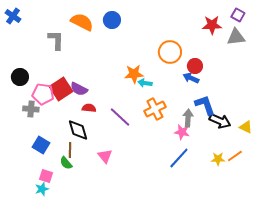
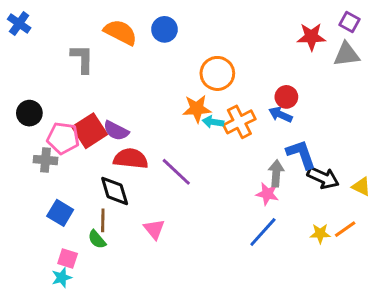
orange circle: (170, 52) -> (217, 73), moved
red semicircle: (89, 108) -> (131, 159), size x1.6
orange cross: (155, 109) -> (239, 122), moved

